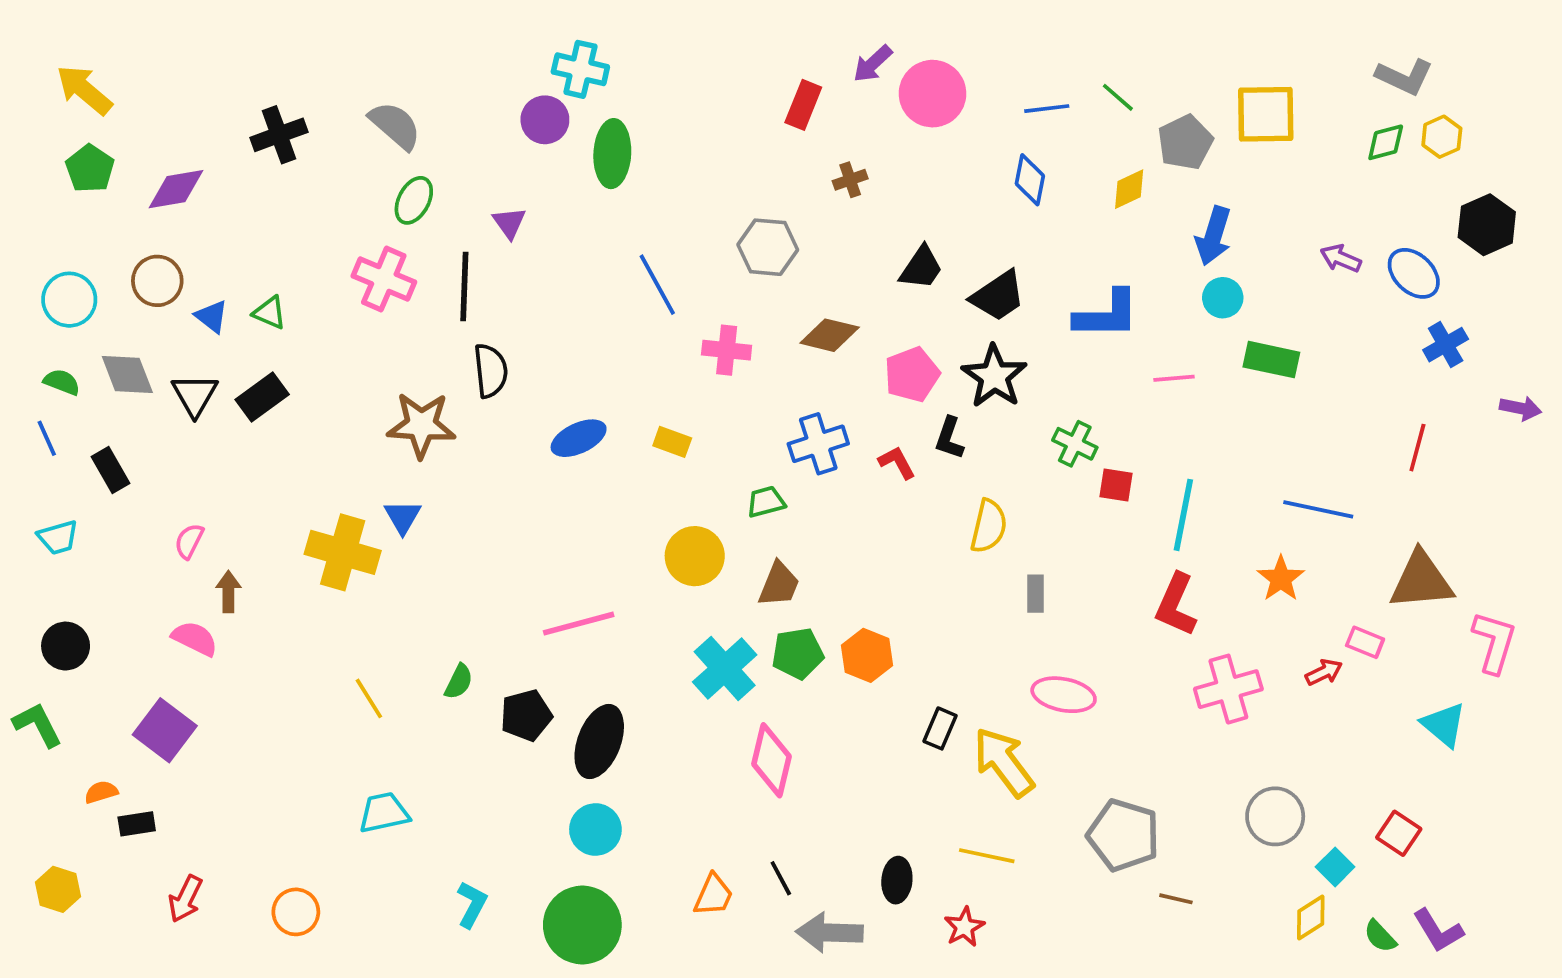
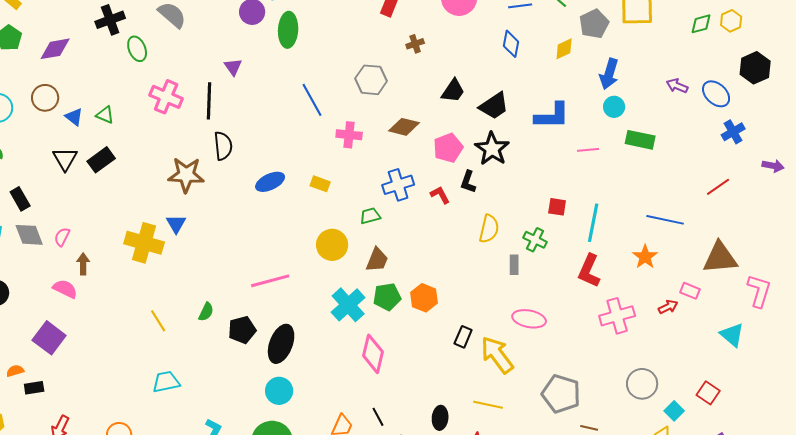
green ellipse: (414, 200) -> (137, 49), moved, turned -50
gray diamond: (127, 374) -> (29, 235), moved
green cross: (1075, 444) -> (535, 240), moved
red line: (1417, 448) -> (718, 187), turned 40

